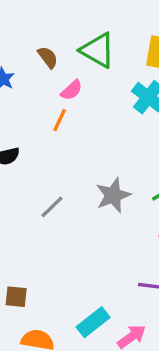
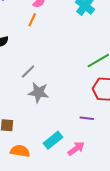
gray star: (113, 195) -> (39, 93), moved, turned 30

